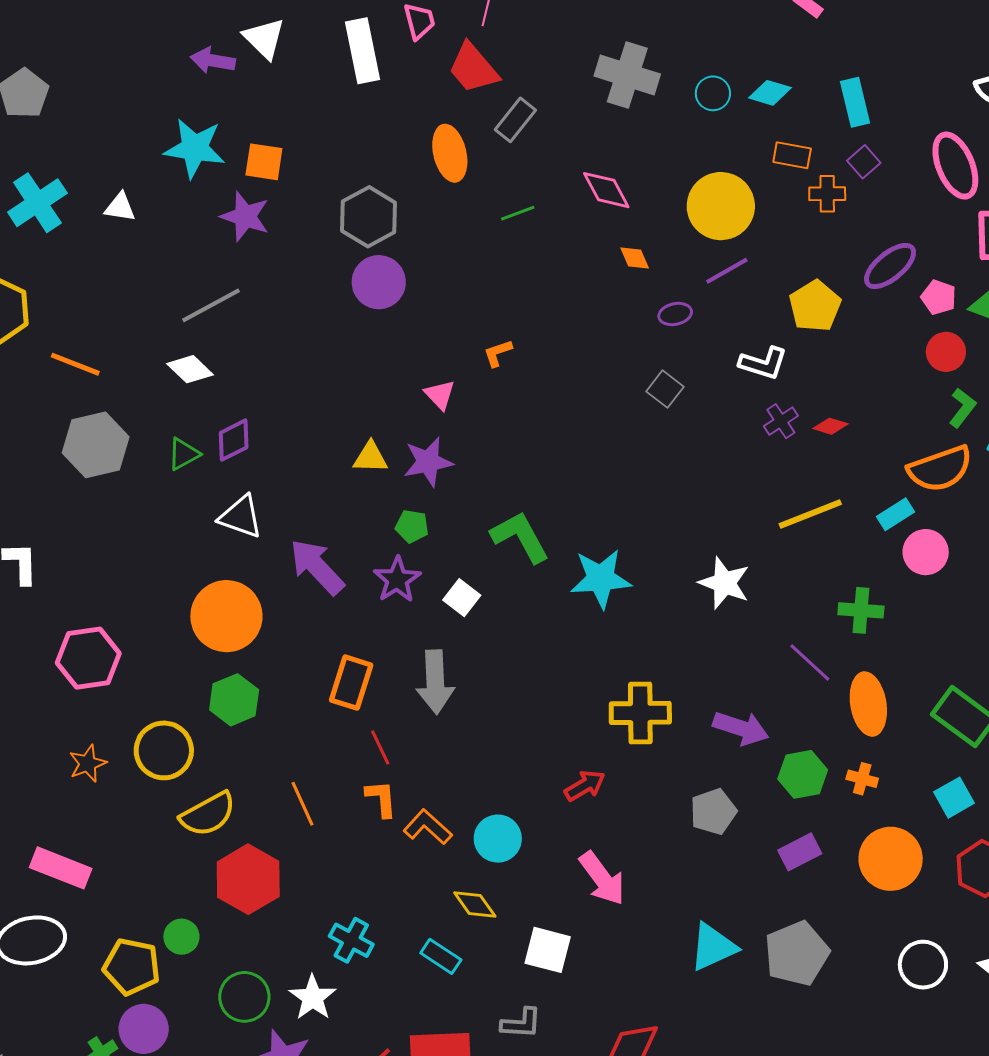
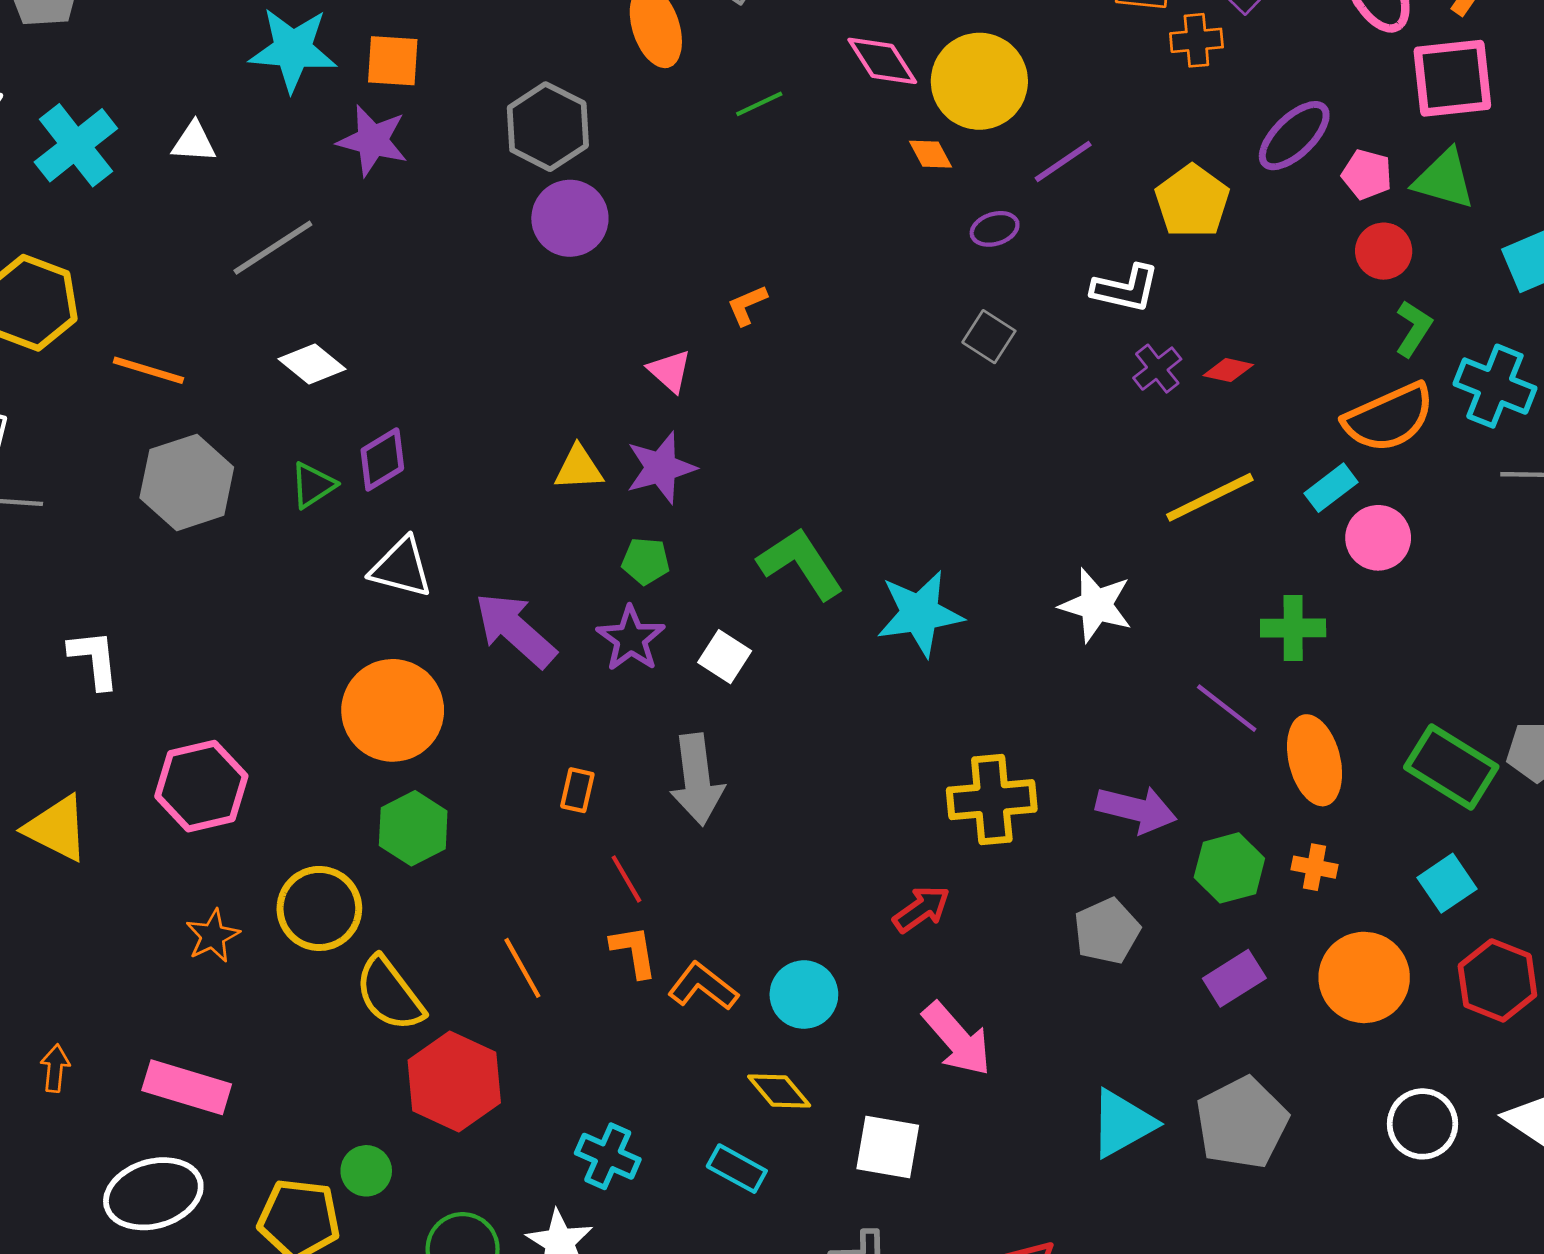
yellow circle: (721, 206) -> (979, 81), moved
gray line: (211, 305) -> (273, 248), moved
orange rectangle: (351, 683) -> (577, 790), size x0.6
yellow semicircle: (208, 814) -> (389, 994), turned 86

